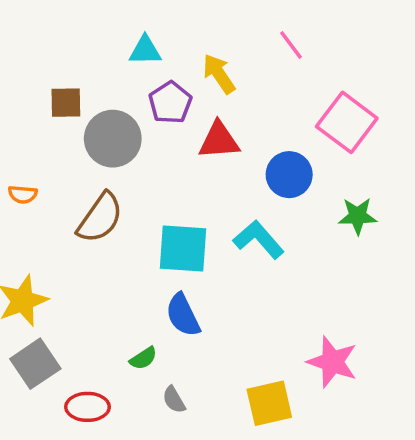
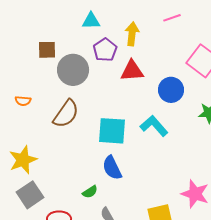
pink line: (291, 45) -> (172, 18), turned -72
yellow arrow: (219, 74) -> (132, 34), turned 40

